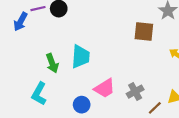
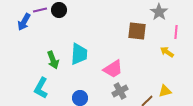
pink trapezoid: (105, 88) -> (113, 69), moved
gray cross: (135, 92) -> (120, 91), moved

